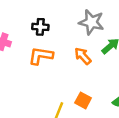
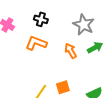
orange square: (83, 100) -> (63, 87), turned 32

